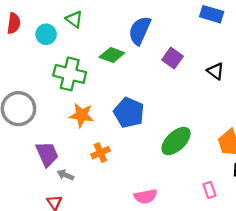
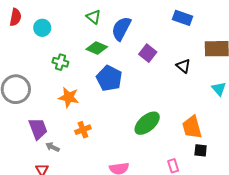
green triangle: (74, 19) -> (94, 17), moved
green cross: (70, 74) -> (60, 62), size x0.6
blue pentagon: (129, 113) -> (109, 78), moved

